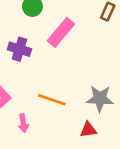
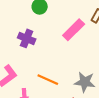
pink rectangle: (61, 32) -> (74, 30), moved

